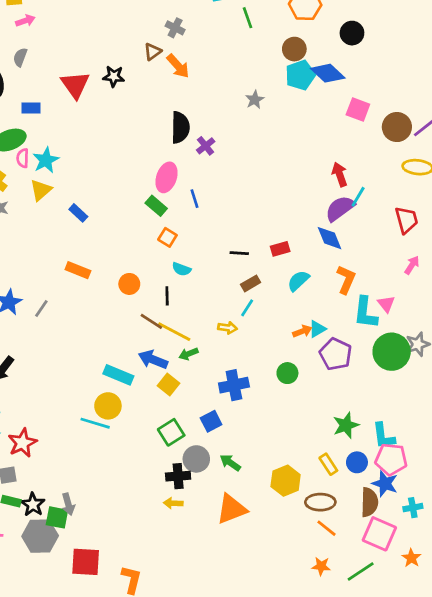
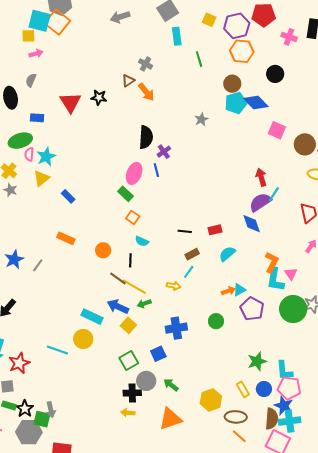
blue line: (194, 199) -> (156, 170), moved
orange L-shape: (346, 279) -> (272, 262), moved
cyan line: (95, 423) -> (57, 350), moved
cyan cross: (413, 508) -> (290, 421), moved, size x1.5

